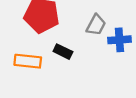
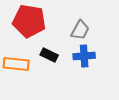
blue cross: (119, 40) -> (84, 56), moved

